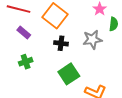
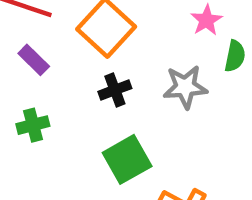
black cross: (61, 43) -> (115, 90), turned -32

